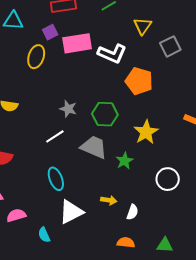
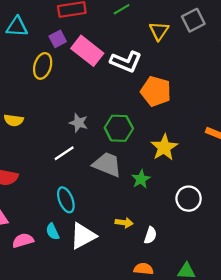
pink rectangle: (77, 43) -> (87, 51), turned 48
gray square: (170, 46) -> (193, 20), moved
cyan semicircle: (44, 235) -> (53, 232), moved

